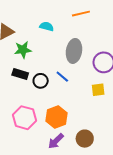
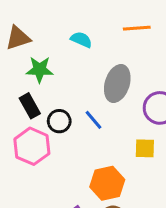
black rectangle: (20, 74) -> (30, 106), turned 35
orange hexagon: (57, 117) -> (107, 183), moved
pink hexagon: (25, 118) -> (32, 146), moved

